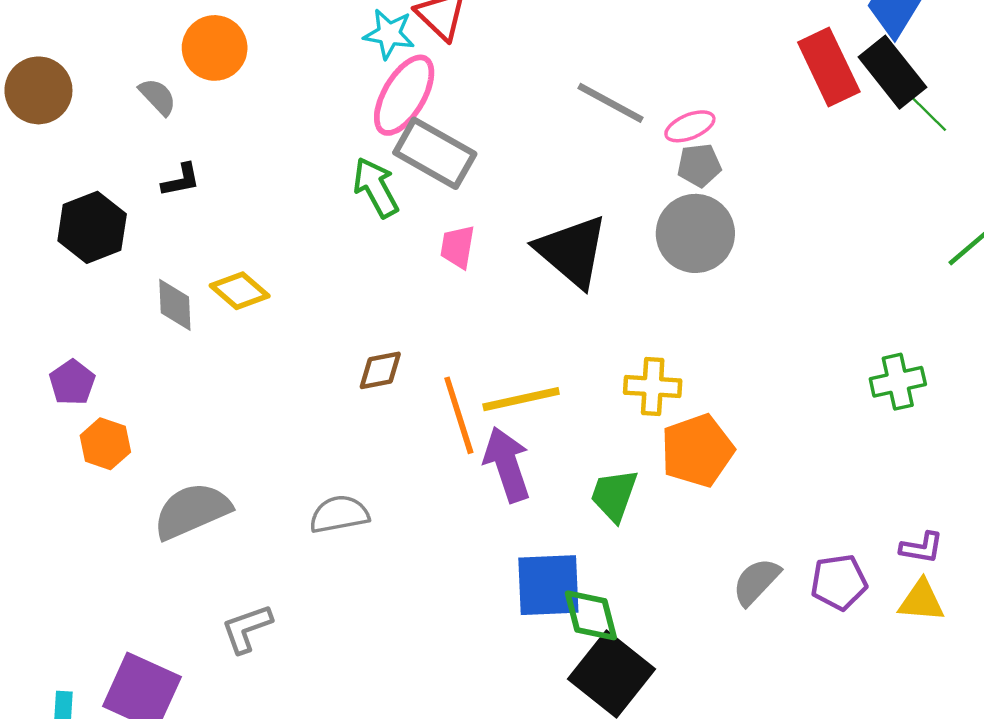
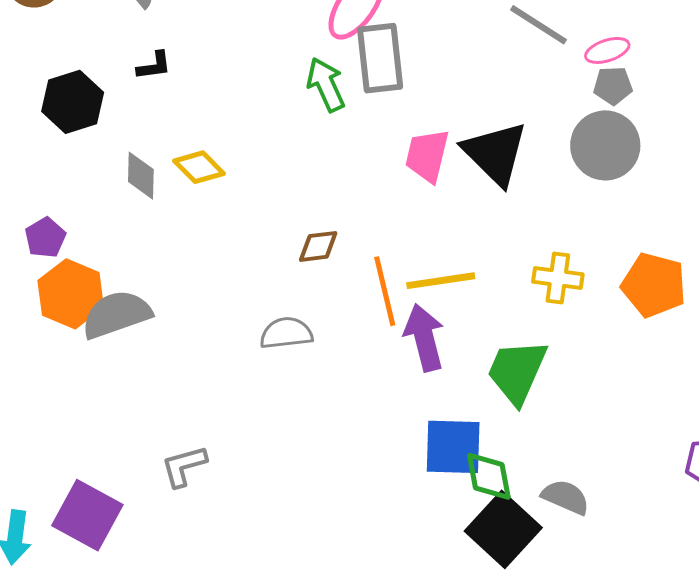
gray rectangle: (435, 153) -> (380, 58), turned 50
pink trapezoid: (458, 247) -> (427, 156), moved, size x1.4
orange hexagon: (105, 444) -> (71, 294), size x1.5
orange pentagon: (697, 451) -> (654, 285), moved, turned 30
green trapezoid: (614, 495) -> (517, 372), size x1.4
gray semicircle: (192, 511) -> (116, 314), moved
gray semicircle: (339, 514) -> (286, 333), moved
gray semicircle: (756, 582) -> (566, 497), moved, turned 66

